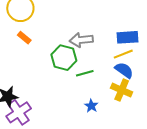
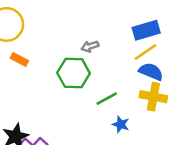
gray arrow: (81, 40) -> (90, 46), size x0.6
green line: (85, 73) -> (107, 99), moved

